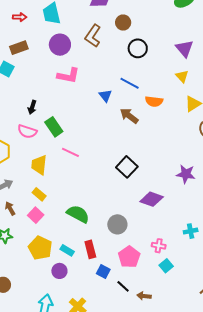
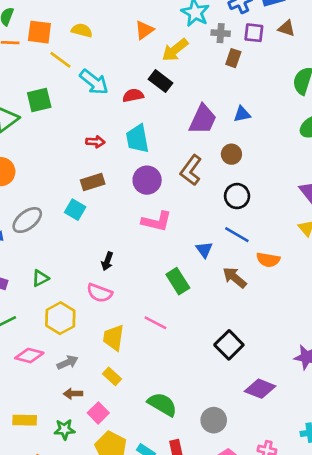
black circle: (138, 48) -> (237, 196), moved
green rectangle: (54, 127) -> (178, 281), moved
brown arrow: (10, 208) -> (73, 394), turned -64
pink square: (36, 215) -> (98, 413), moved

